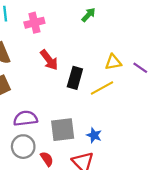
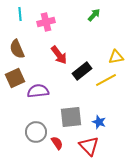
black rectangle: (75, 78) -> (82, 71), turned 36
purple semicircle: (25, 118) -> (38, 91), moved

